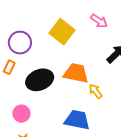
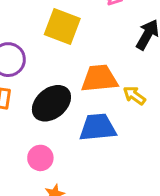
blue trapezoid: (77, 120) -> (98, 127), moved

